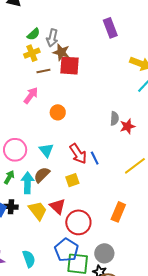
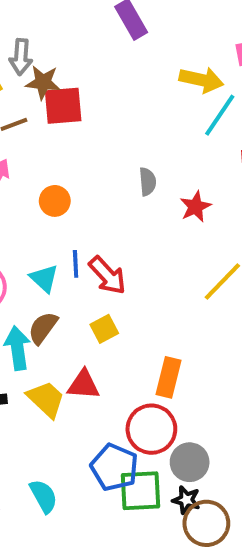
gray semicircle: (114, 118) -> (148, 182), moved
blue line: (95, 158) -> (76, 264), moved, turned 32
red triangle: (58, 206) -> (83, 385), turned -30
orange rectangle: (118, 212) -> (168, 377), moved
red circle: (78, 222) -> (151, 429), moved

